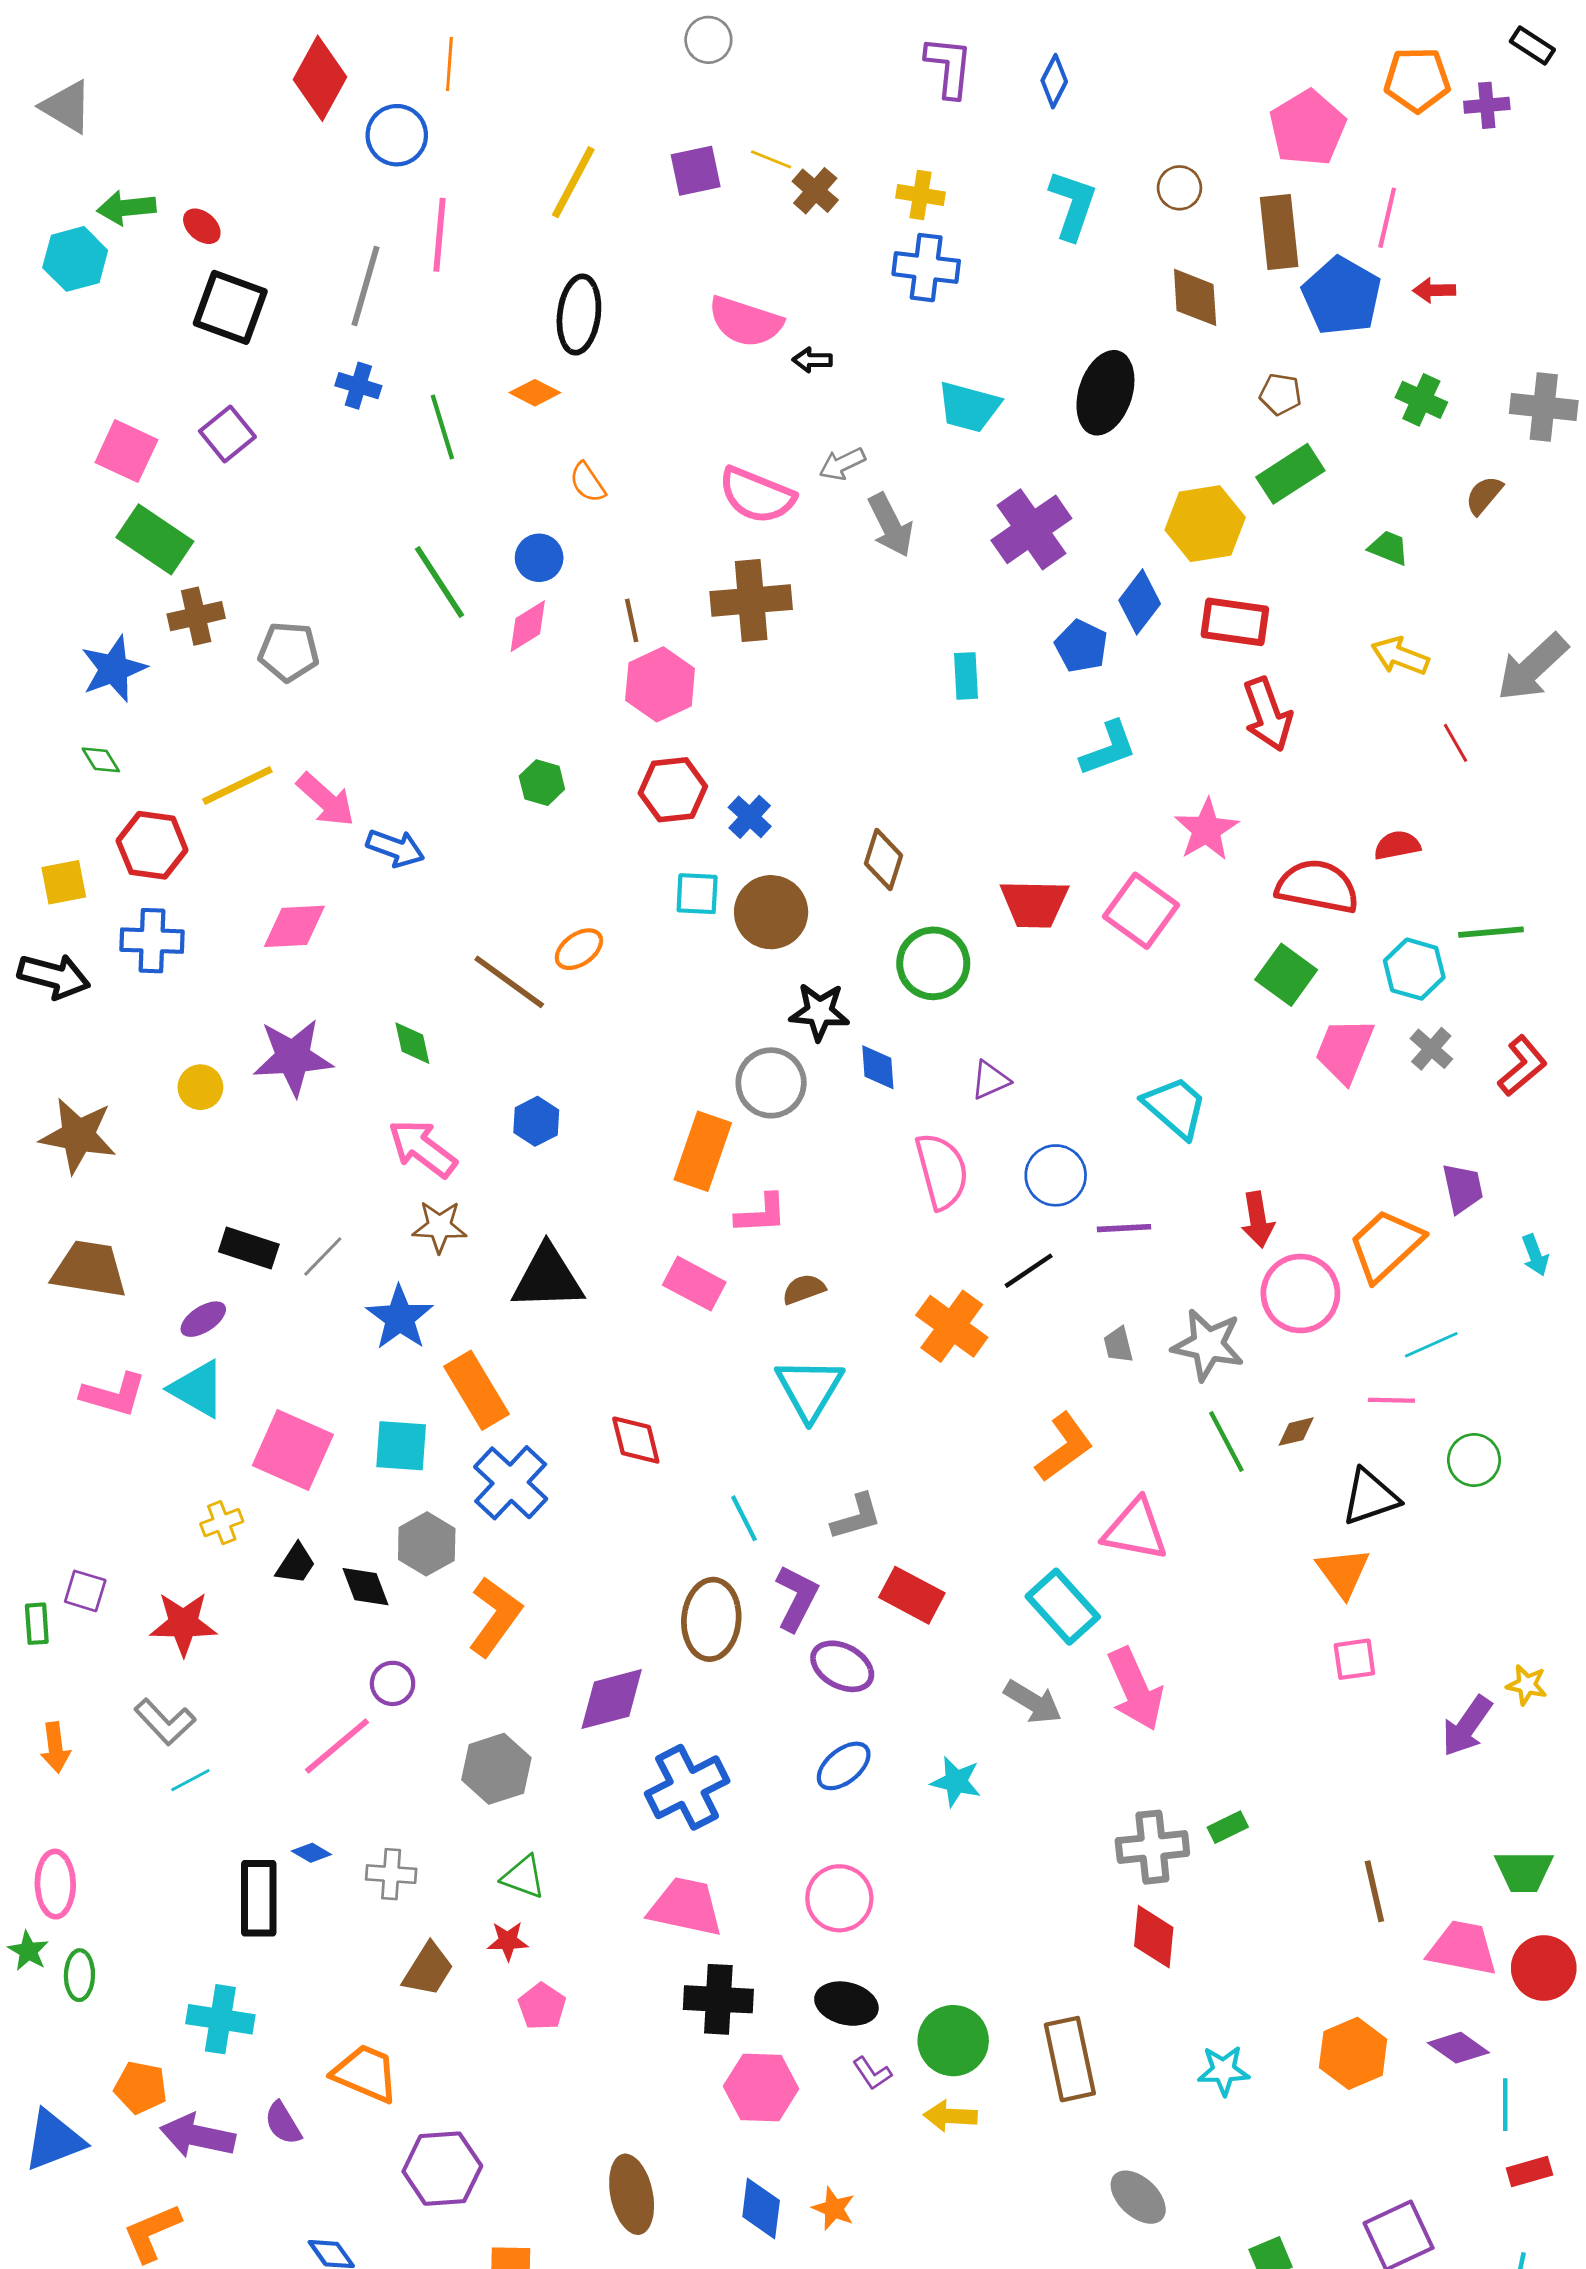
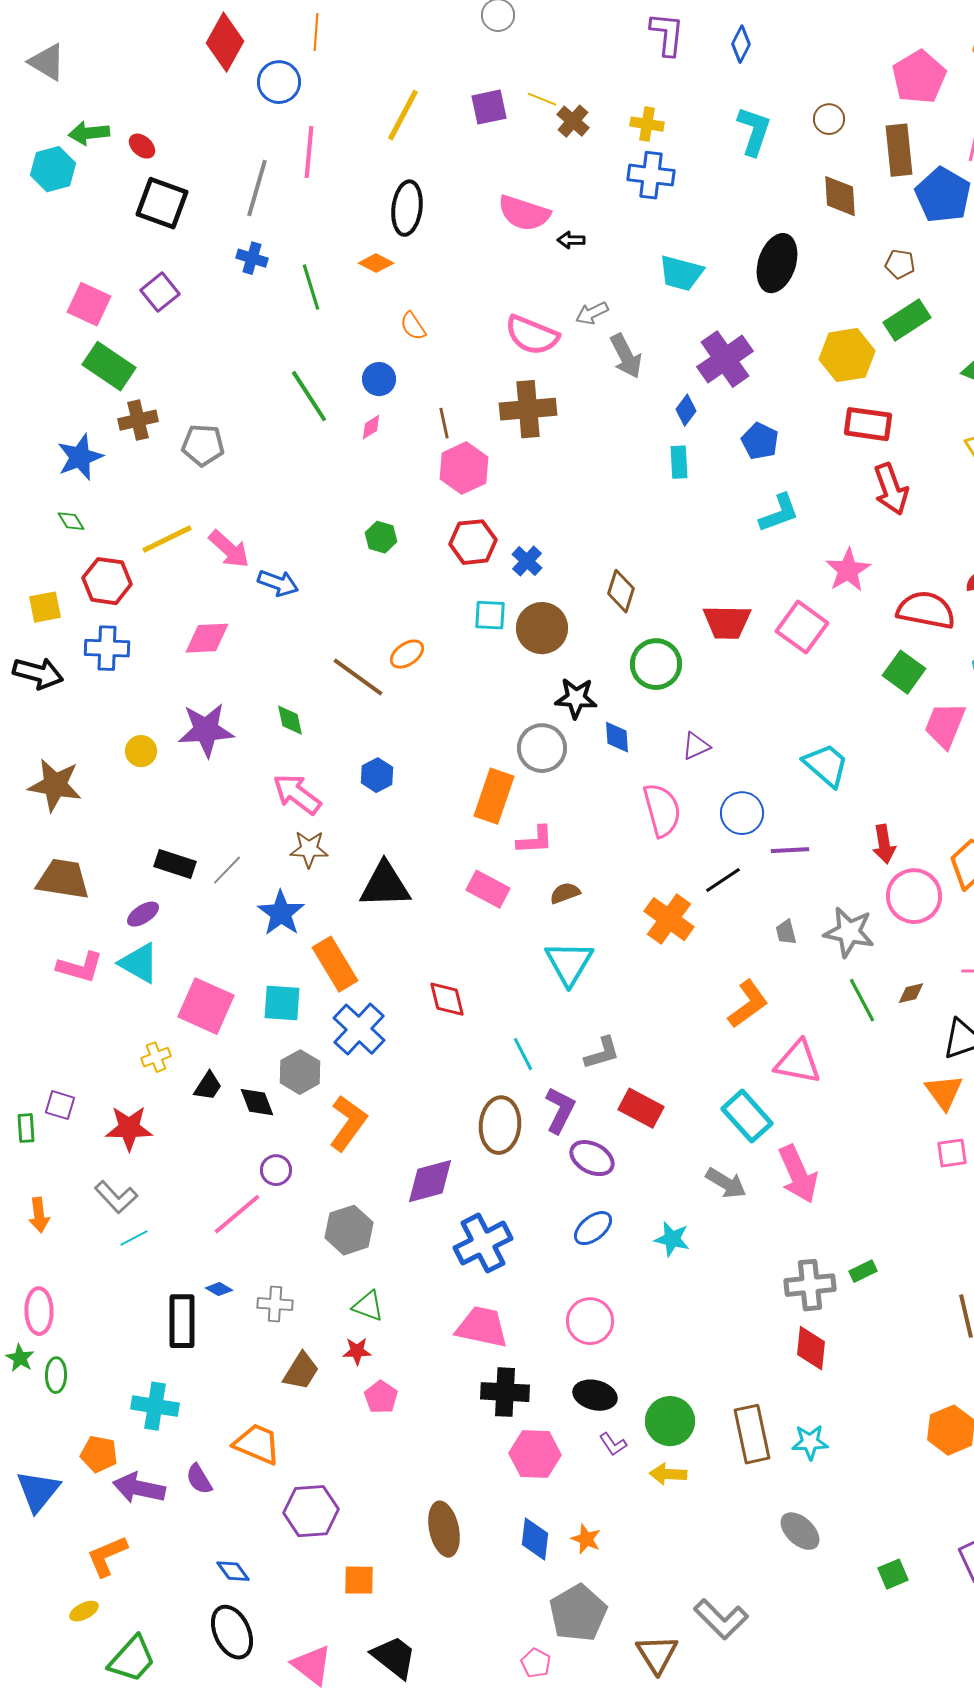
blue diamond: (1140, 602) -> (686, 410), moved, size x0.7
pink diamond: (528, 626) -> (371, 427), size x0.7
cyan star: (1224, 2070) -> (810, 1442), moved
blue triangle: (54, 2140) -> (38, 1491), turned -30

